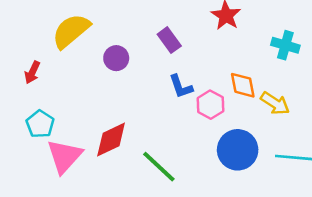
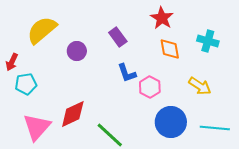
orange diamond: (243, 85) -> (170, 49), moved
cyan pentagon: (40, 124) -> (26, 84), moved, turned 30

